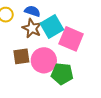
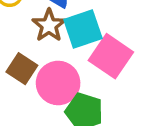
brown square: (21, 56) -> (22, 69), turned 30

